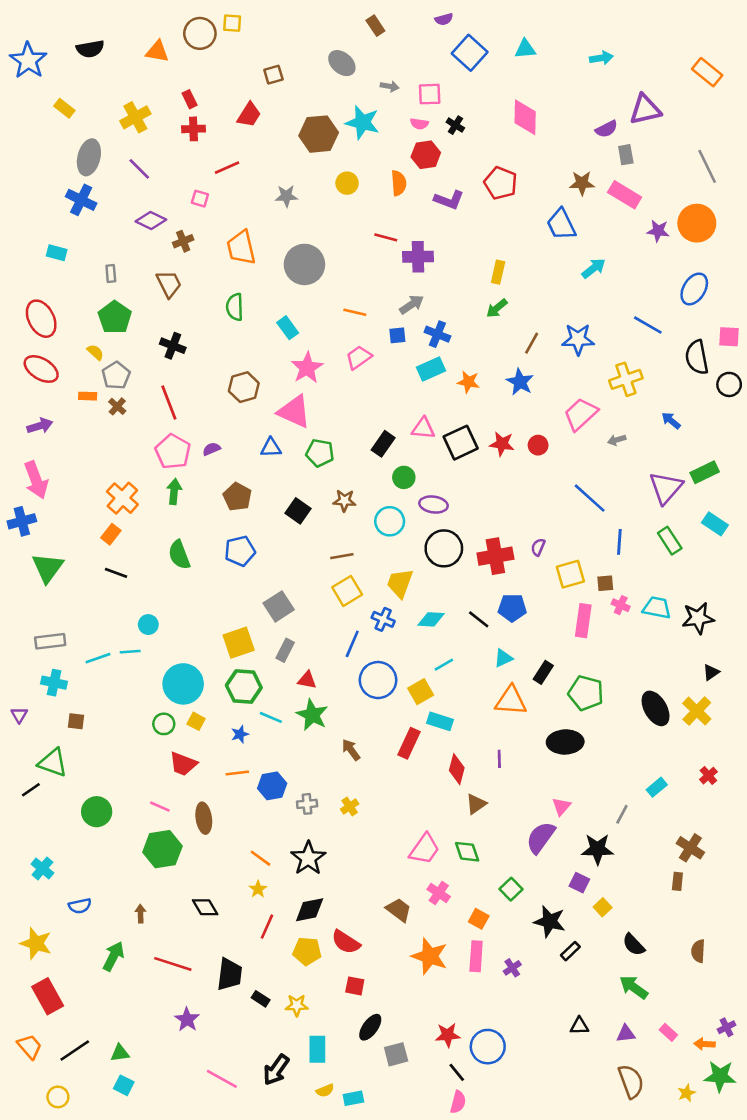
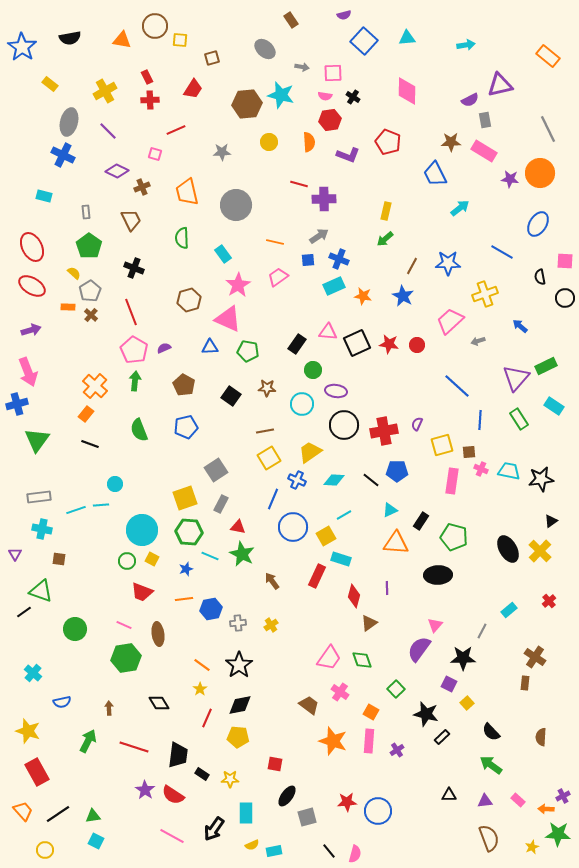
yellow square: (232, 23) -> (180, 40), moved
black semicircle: (697, 357) -> (540, 277), size x0.6
yellow trapezoid: (400, 583) -> (310, 452), turned 35
red semicircle: (346, 942) -> (173, 795), moved
black line: (457, 1072) -> (329, 851), moved

